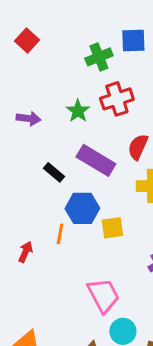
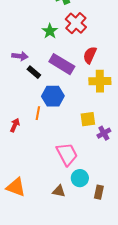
red cross: (117, 99) -> (76, 23), turned -30
purple arrow: (28, 118) -> (20, 56), moved
yellow square: (112, 228) -> (88, 119), moved

